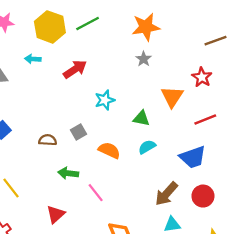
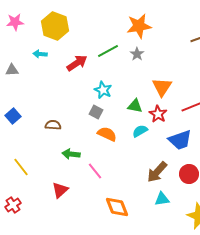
green line: (88, 24) -> (108, 51), moved
red star: (202, 77) -> (158, 114), moved
cyan star: (105, 100) -> (103, 90), turned -30
gray square: (78, 132) -> (96, 112), moved, turned -32

